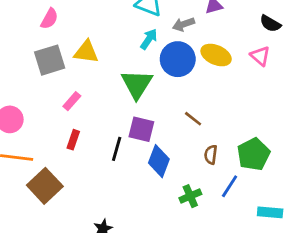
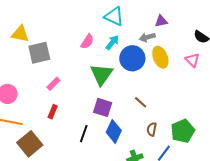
pink semicircle: (49, 19) -> (87, 42), moved
gray arrow: (184, 24) -> (147, 37), moved
yellow triangle: (86, 52) -> (20, 34), moved
yellow ellipse: (216, 55) -> (160, 57), turned 40
black line: (117, 149) -> (84, 134), moved

